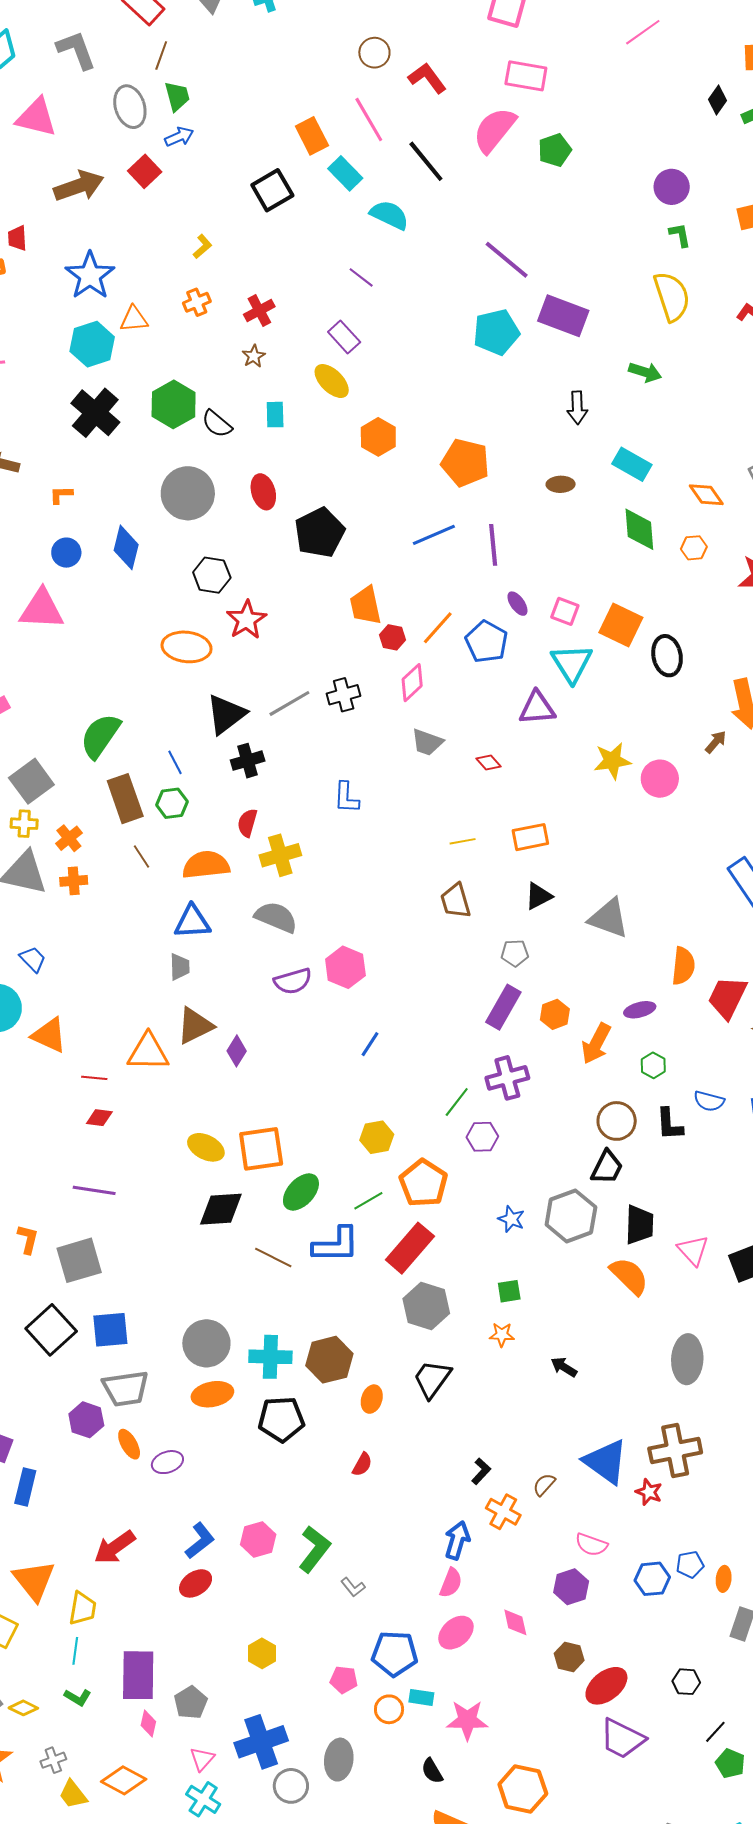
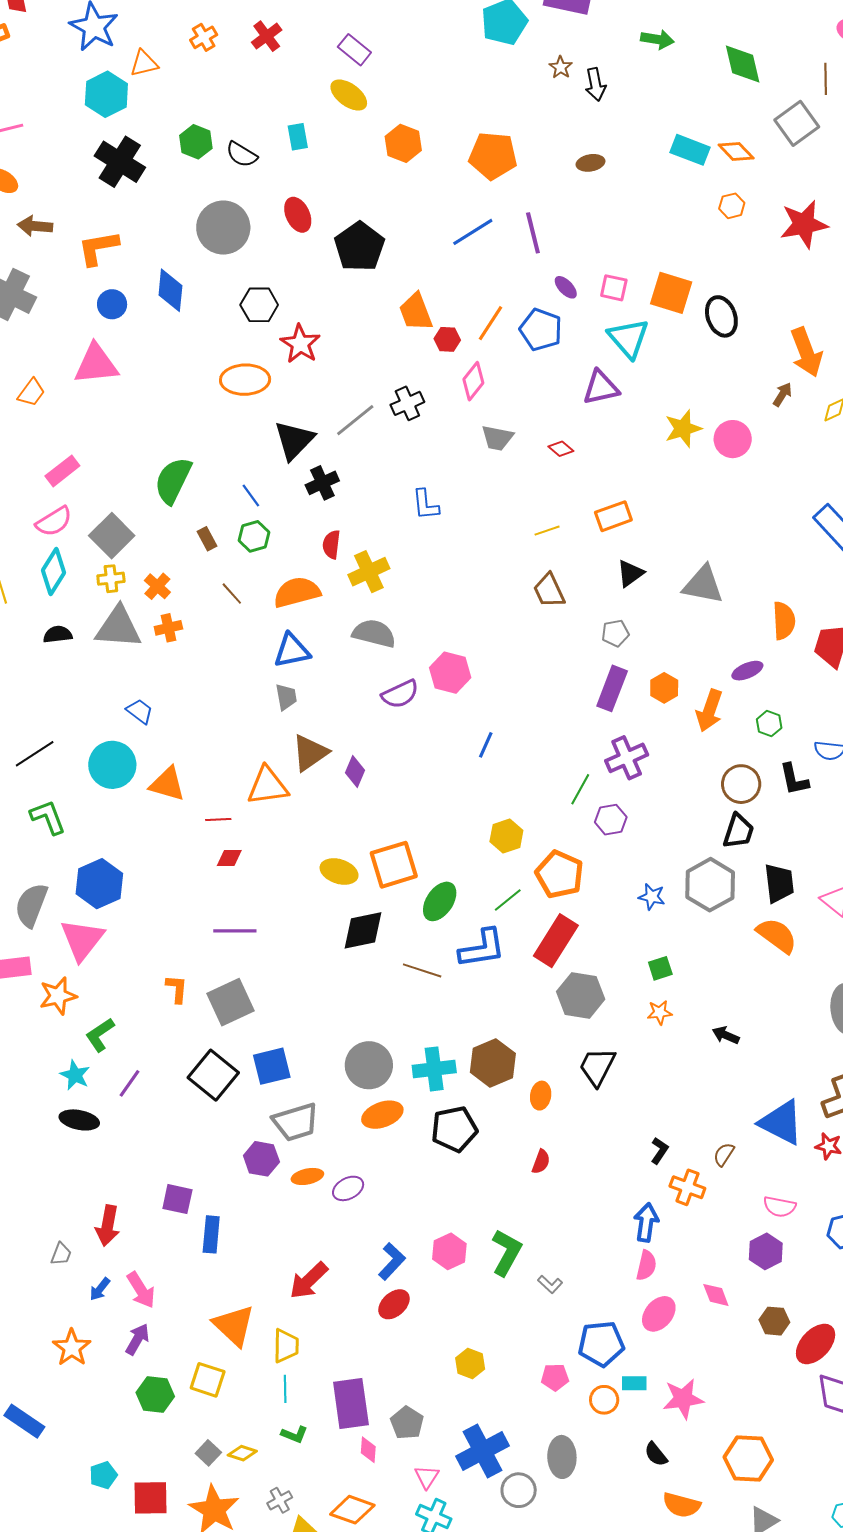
brown star: (254, 356) -> (561, 67), moved
green hexagon: (174, 404) -> (196, 142), size x0.7
cyan rectangle: (632, 464) -> (690, 150), moved
orange L-shape: (61, 495) -> (98, 248), size x1.8
green diamond: (639, 529) -> (743, 64), moved
brown rectangle: (125, 799) -> (207, 539), size x0.5
orange ellipse: (129, 1444) -> (307, 1176), turned -64

